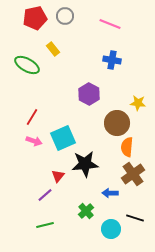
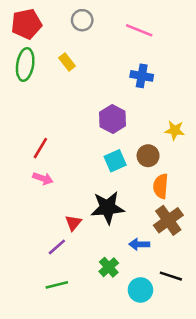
red pentagon: (35, 18) -> (26, 24), moved
green ellipse: (27, 65) -> (25, 64), moved, turned 70
brown circle: (117, 123) -> (148, 156), size x0.7
cyan square: (63, 138) -> (115, 161), moved, size x0.7

